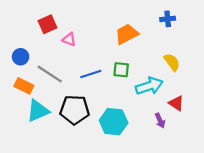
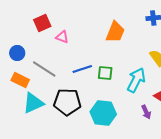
orange trapezoid: (127, 34) -> (115, 32), turned 140
green square: (121, 70) -> (105, 73), moved
cyan arrow: (149, 86) -> (136, 80), turned -45

